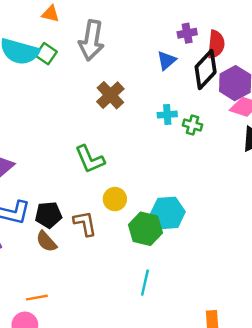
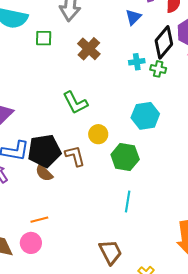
green square: (46, 54) -> (44, 38), moved, turned -30
black diamond: (206, 69) -> (164, 42), moved
cyan hexagon: (168, 213) -> (145, 116), moved
black pentagon: (48, 215) -> (44, 151), size x1.5

